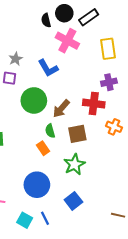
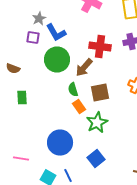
blue L-shape: (48, 68) -> (56, 32), moved
red cross: (94, 104) -> (100, 46), moved
orange rectangle: (43, 148) -> (79, 106), moved

